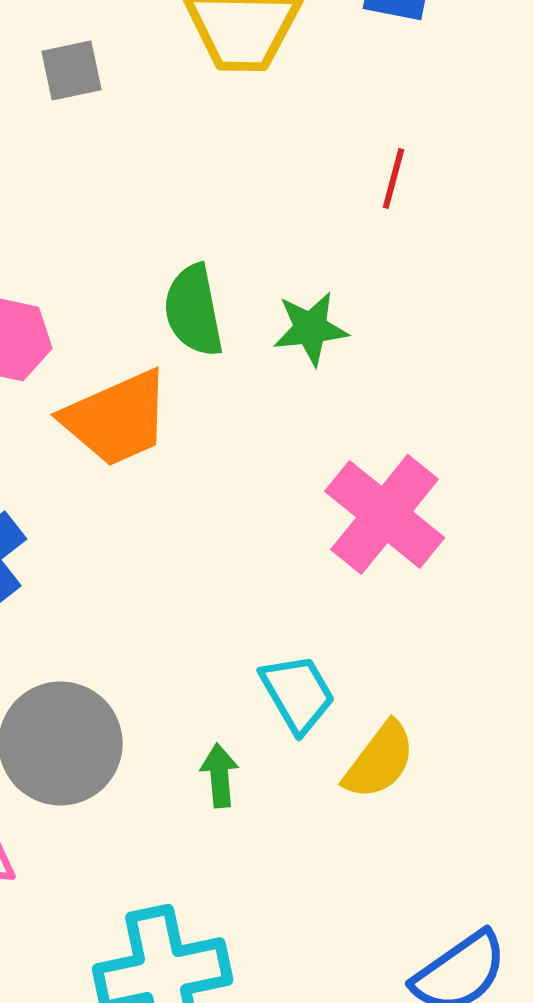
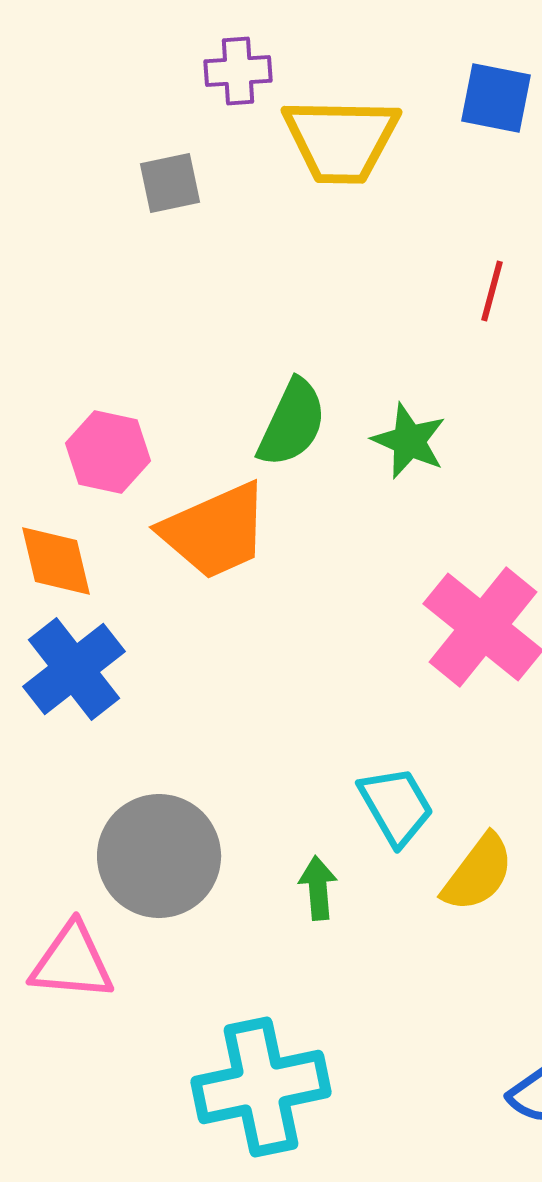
green semicircle: (194, 310) -> (292, 423), turned -144
green star: (311, 328) -> (409, 441), turned 30

